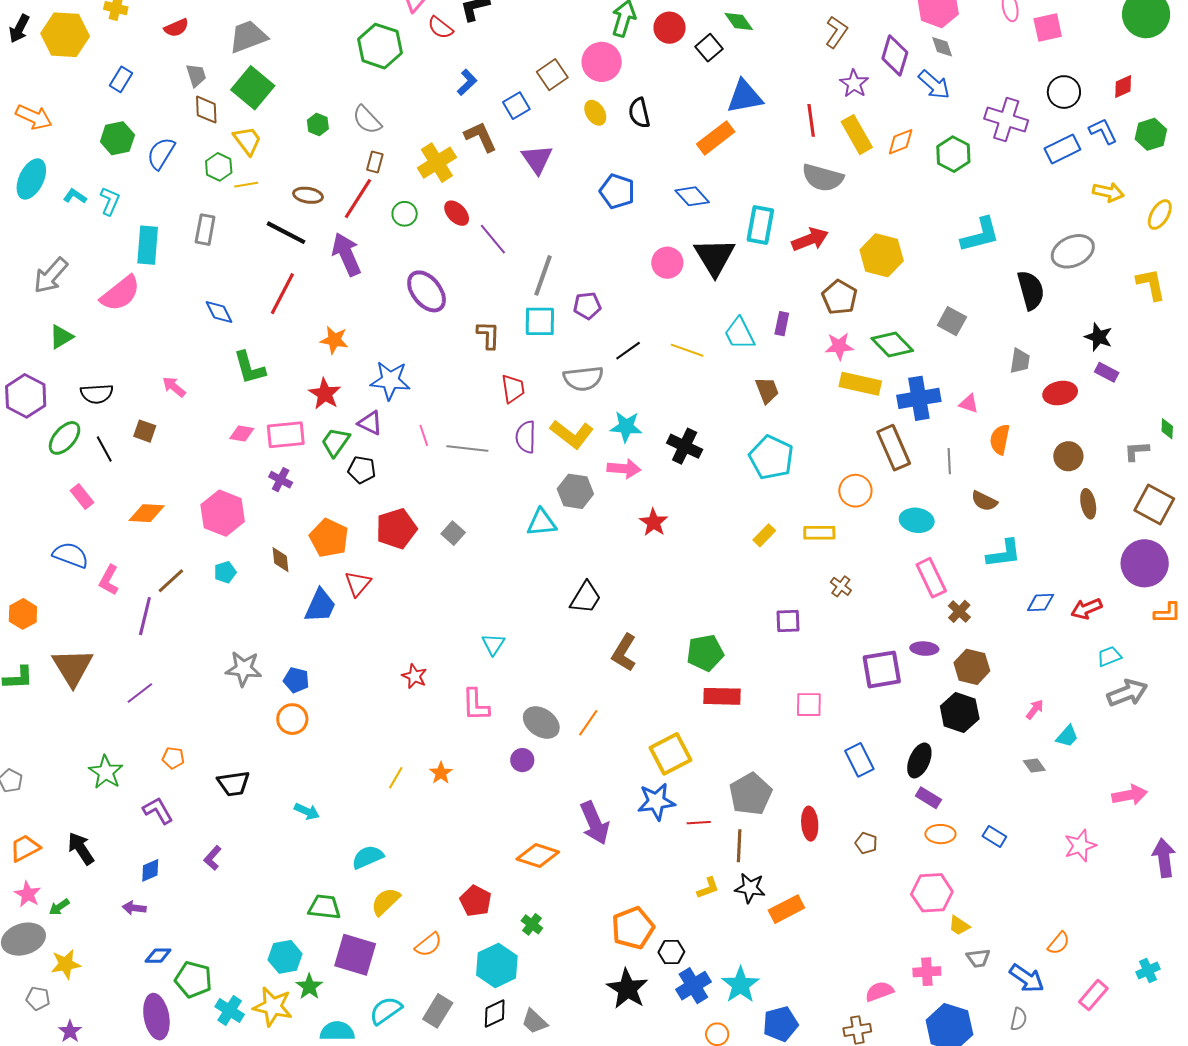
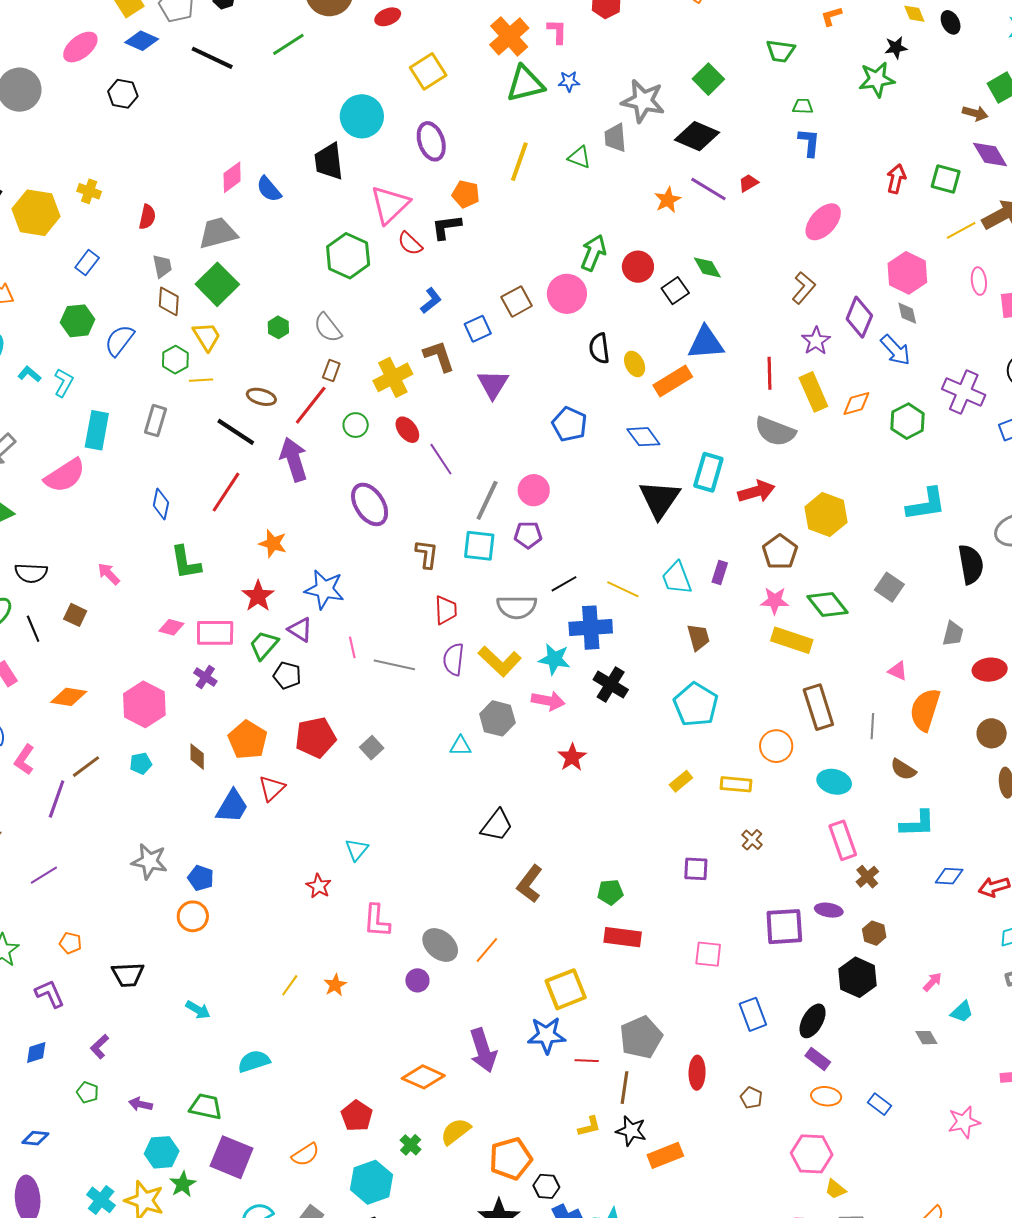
red semicircle: (176, 28) -> (147, 217), turned -60
yellow ellipse: (595, 113) -> (635, 364), moved
pink circle: (667, 263) -> (534, 490), moved
blue diamond: (219, 312) -> (161, 504), turned 32
blue cross: (919, 398) -> (591, 628), moved
orange semicircle: (1000, 439) -> (925, 710), size x1.4
cyan triangle: (542, 522) -> (461, 746), size x0.7
cyan triangle: (493, 644) -> (357, 850), moved
green pentagon: (705, 653) -> (610, 892), size x0.7
brown hexagon: (972, 667) -> (874, 933), size x0.7
yellow semicircle: (386, 902) -> (456, 1131), moved
purple arrow: (134, 908) -> (141, 1104), moved
green pentagon: (193, 980) -> (88, 1092), moved, size x0.6

